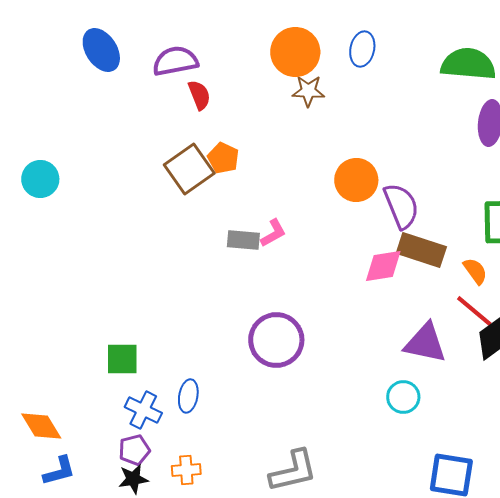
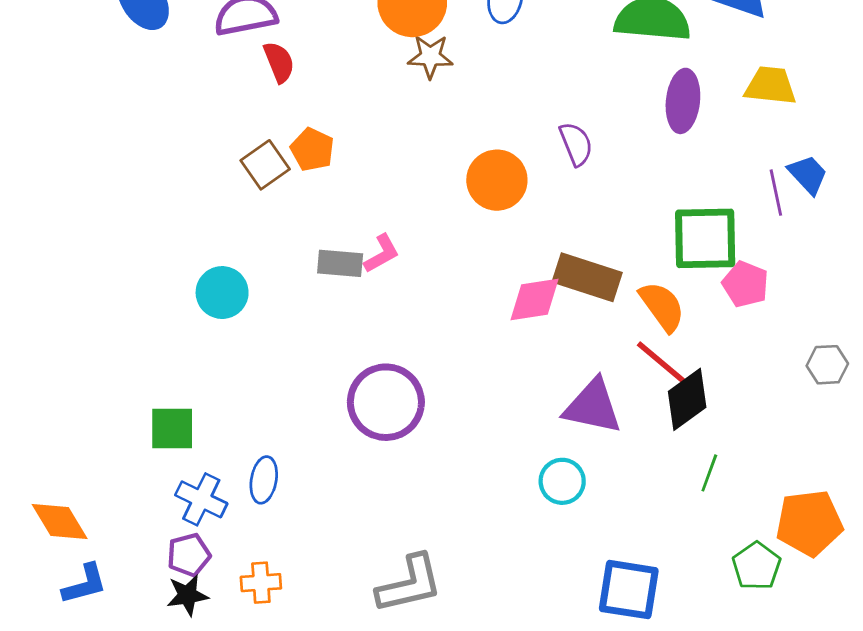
brown square: (189, 169) -> (265, 165), size x0.7
cyan circle: (40, 179) -> (222, 293), moved
purple semicircle: (401, 206) -> (576, 144), moved, size x0.7
orange semicircle: (475, 271) -> (662, 306), size x1.4

